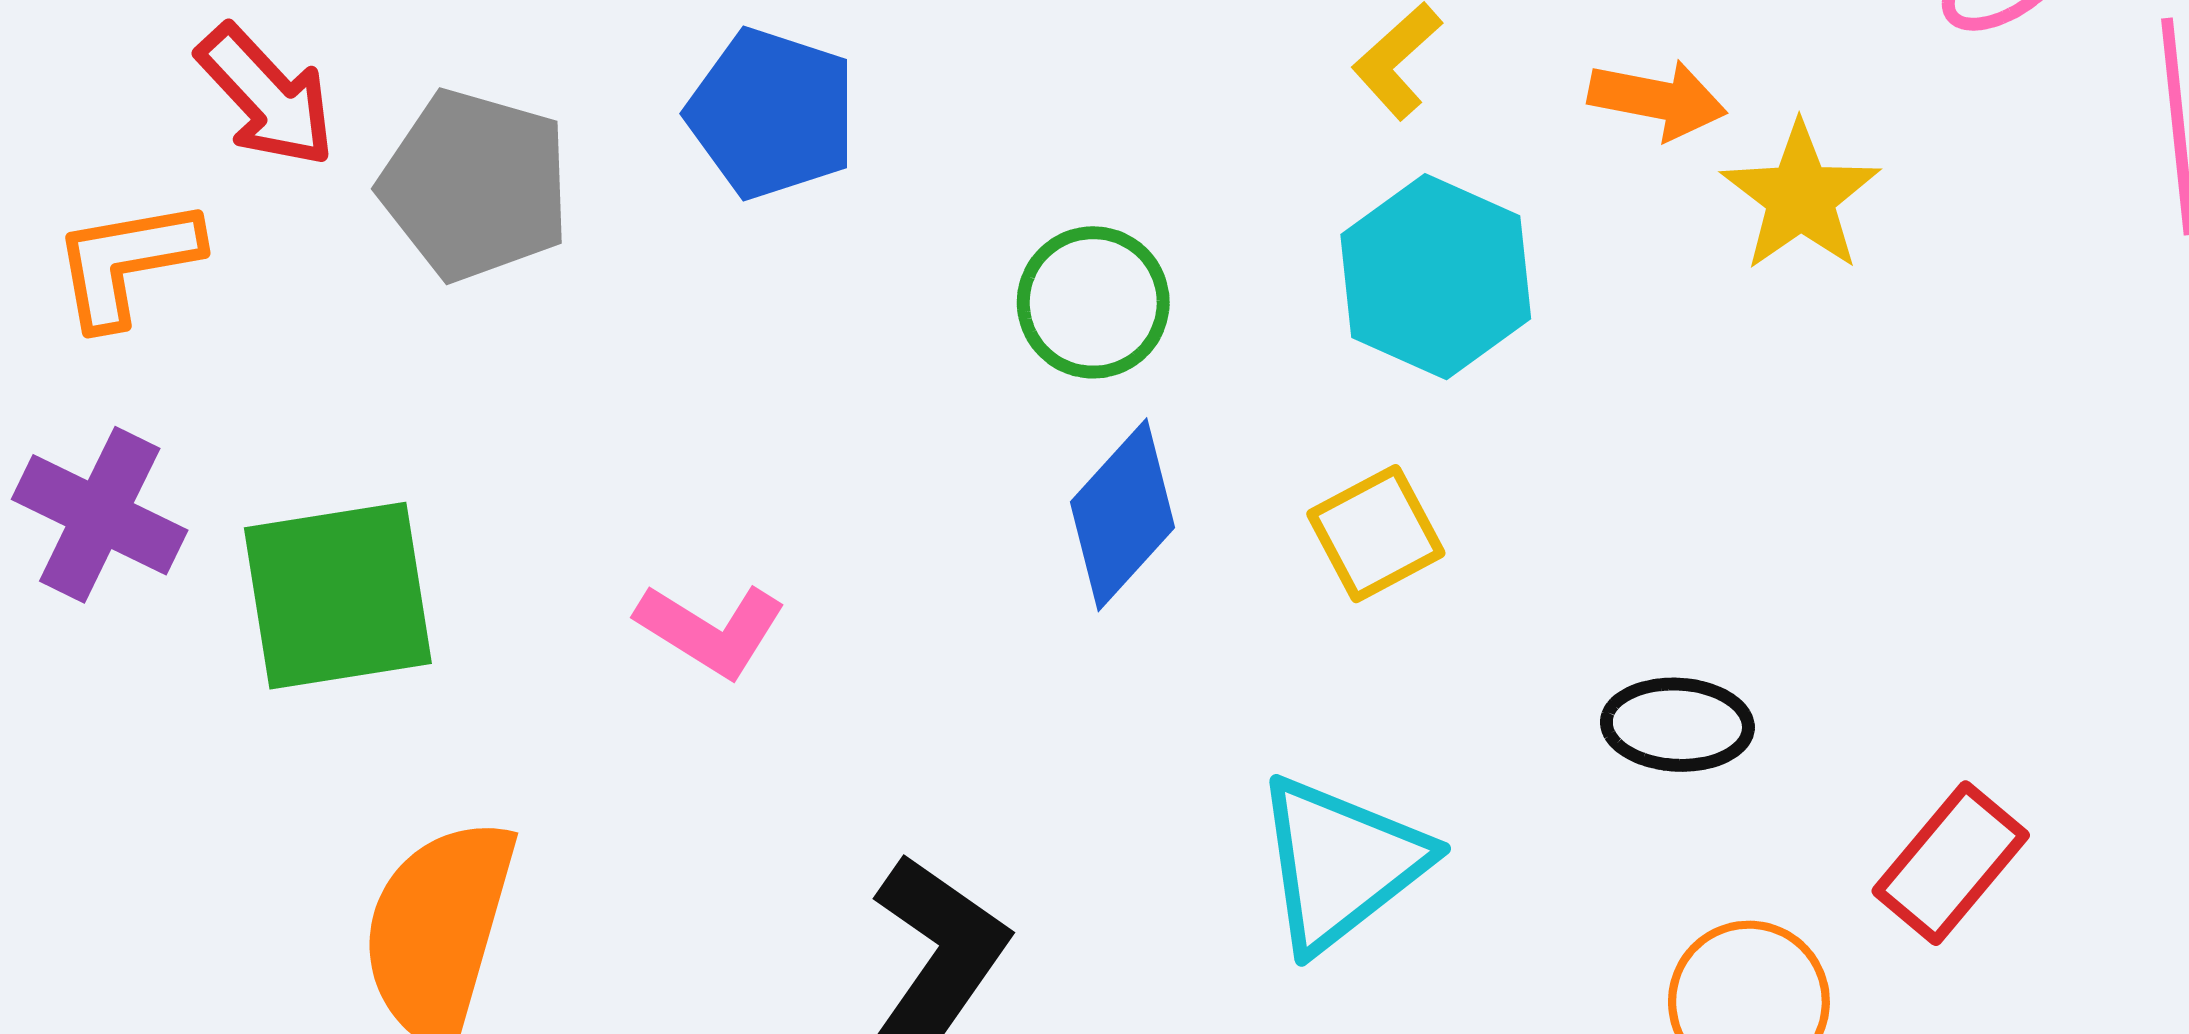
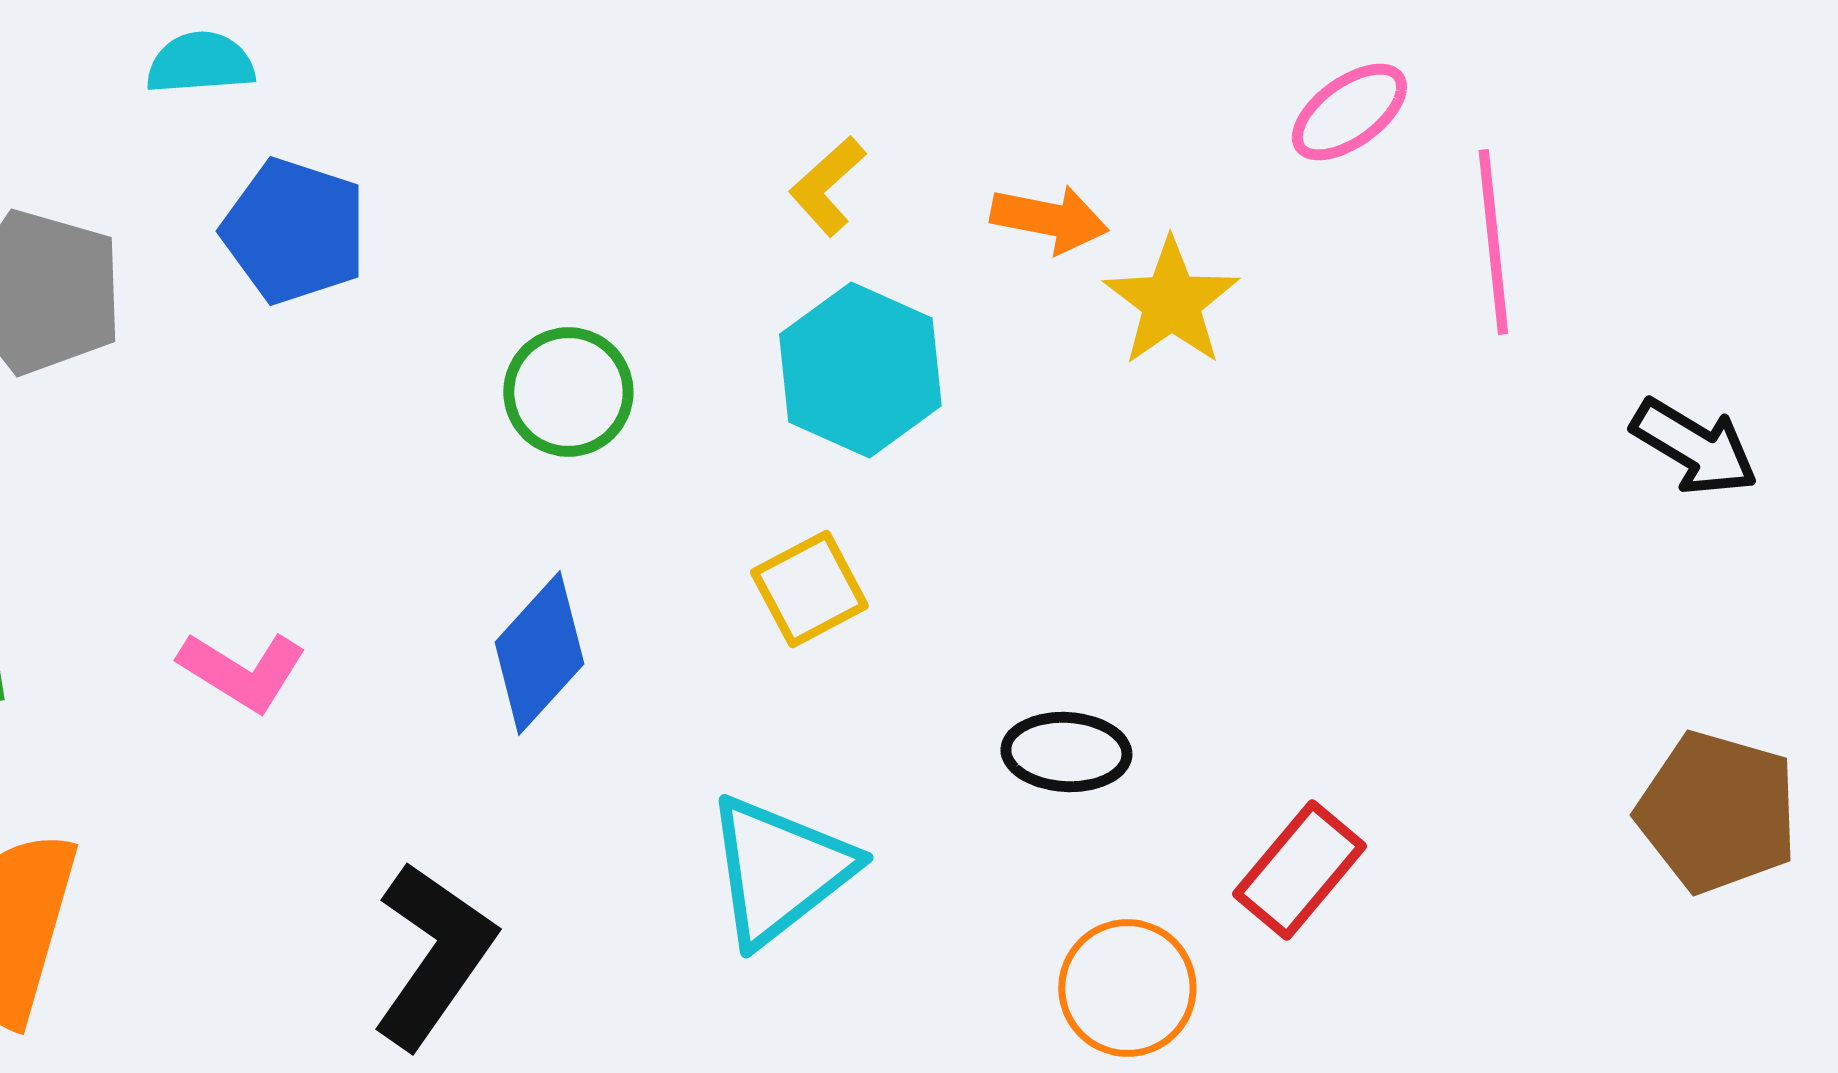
blue diamond: (1123, 515) -> (539, 653), moved

